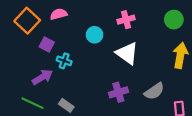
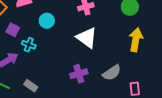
cyan circle: (95, 35) -> (47, 21), moved

